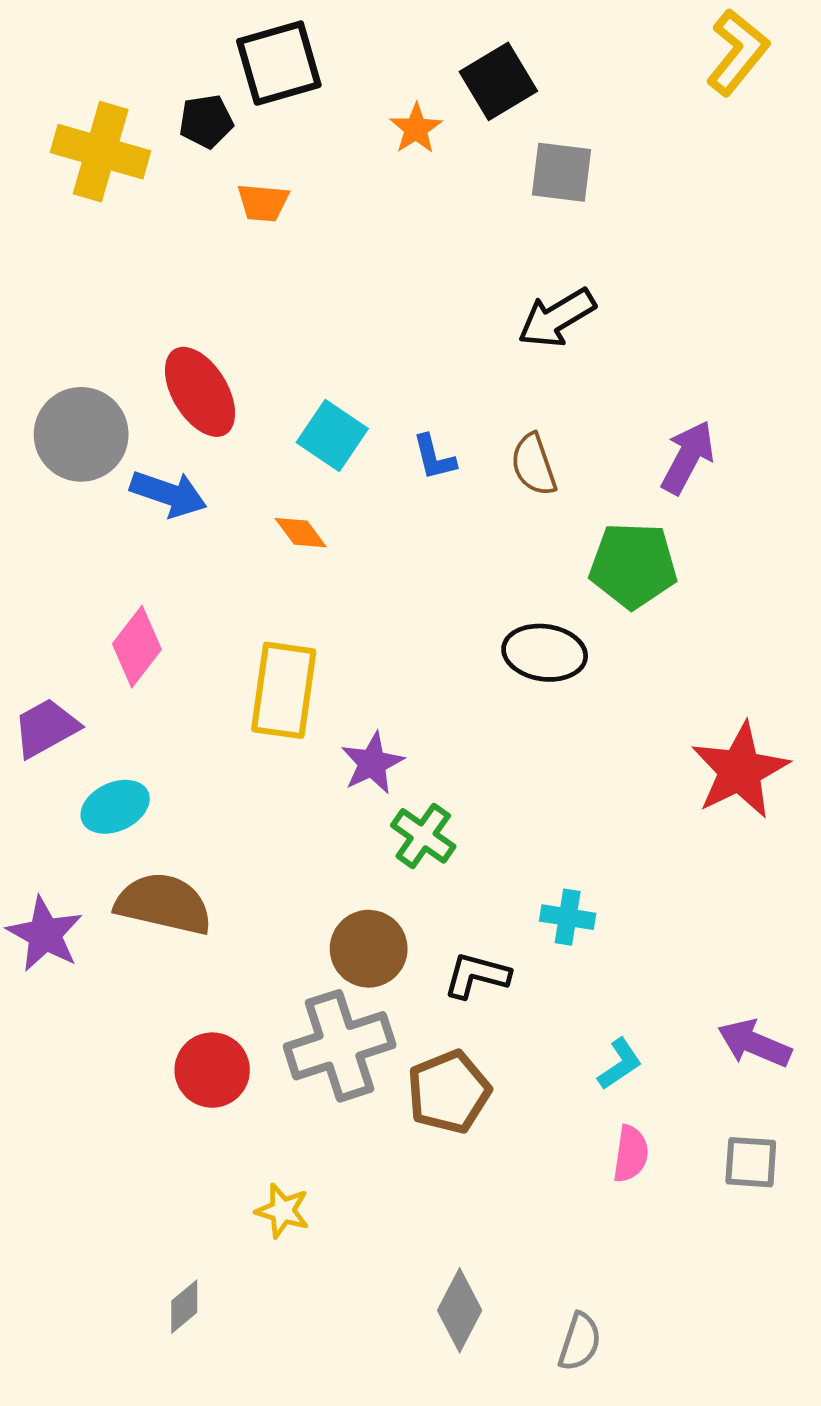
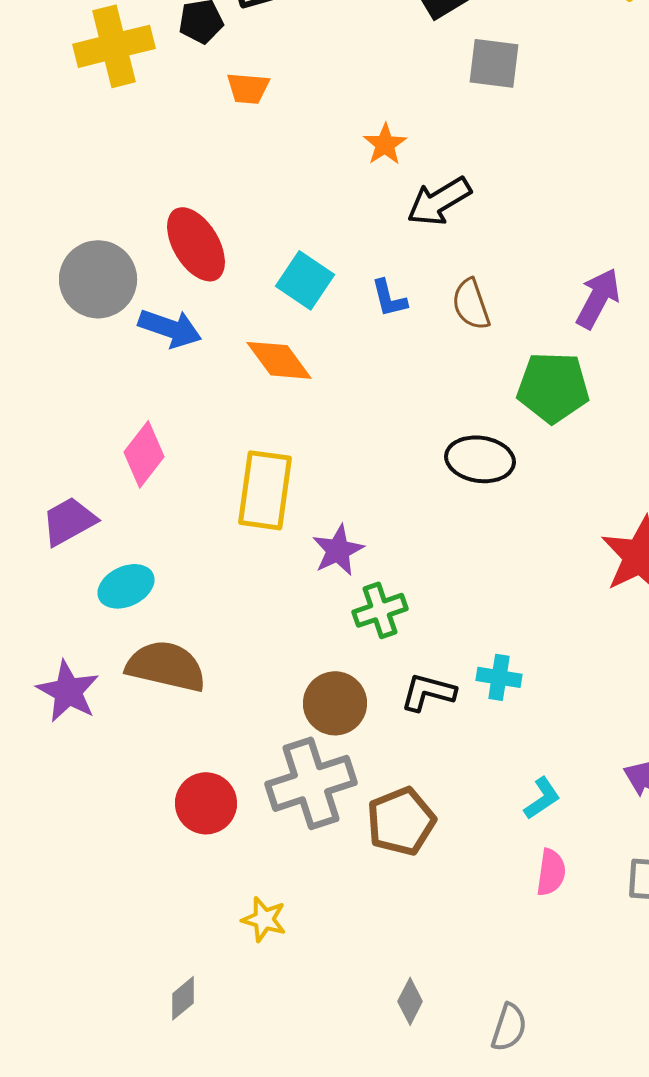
orange star: (416, 129) -> (385, 144), moved
yellow cross: (101, 152) -> (114, 46), turned -30
black arrow: (557, 318) -> (439, 201), moved
orange diamond: (301, 533) -> (279, 360), size x1.5
green cross: (423, 836) -> (380, 610), turned 36
black L-shape: (477, 975) -> (428, 692), moved
gray diamond: (460, 1310) -> (410, 1001), size x0.7

